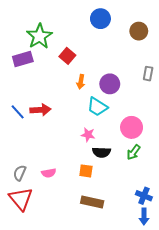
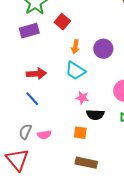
purple rectangle: (23, 59) -> (29, 31), moved
cyan trapezoid: (97, 107) -> (75, 71), moved
blue line: (18, 112) -> (32, 99), moved
gray semicircle: (20, 173) -> (25, 132), moved

